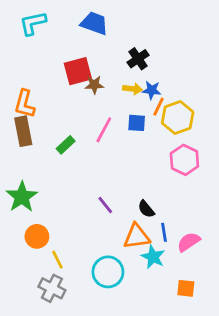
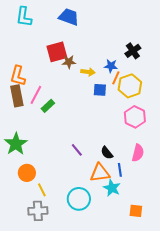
cyan L-shape: (33, 23) -> (24, 17), turned -70
black cross: (138, 59) -> (133, 51), moved
yellow arrow: (133, 89) -> (88, 72), moved
pink line: (104, 130) -> (36, 95), moved
pink semicircle: (189, 242) -> (138, 153), moved, turned 138
gray cross: (52, 288) -> (38, 211), turned -30

